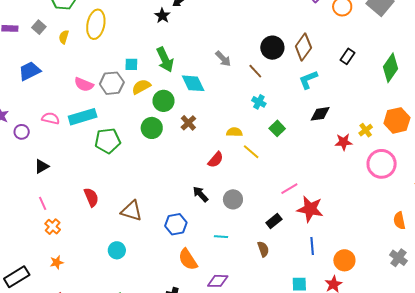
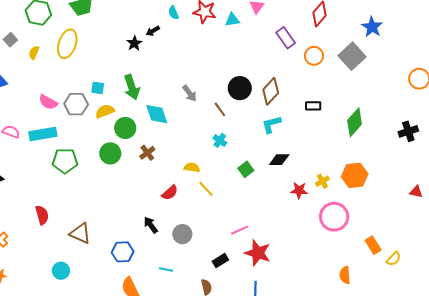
black rectangle: (347, 56) -> (313, 106), turned 49
green square: (277, 128) -> (246, 169), moved

